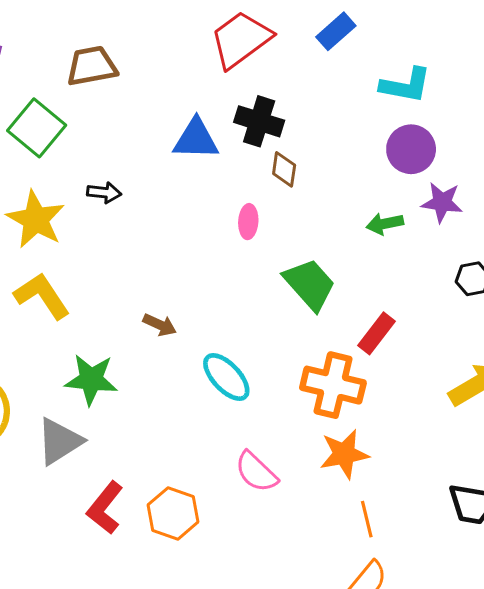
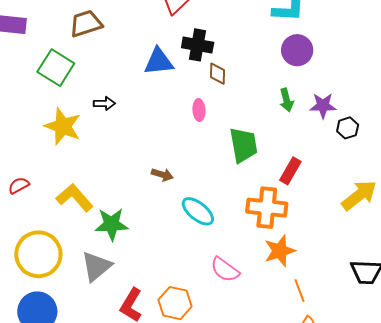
purple star: (442, 202) -> (323, 106), moved
green arrow: (385, 224) -> (287, 100), turned -85
green trapezoid: (310, 284) -> (243, 145), turned 39
yellow L-shape: (42, 296) -> (75, 198), moved
brown arrow: (160, 325) -> (162, 175), moved

